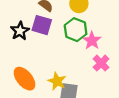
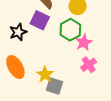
black star: (20, 31) -> (18, 32), moved

